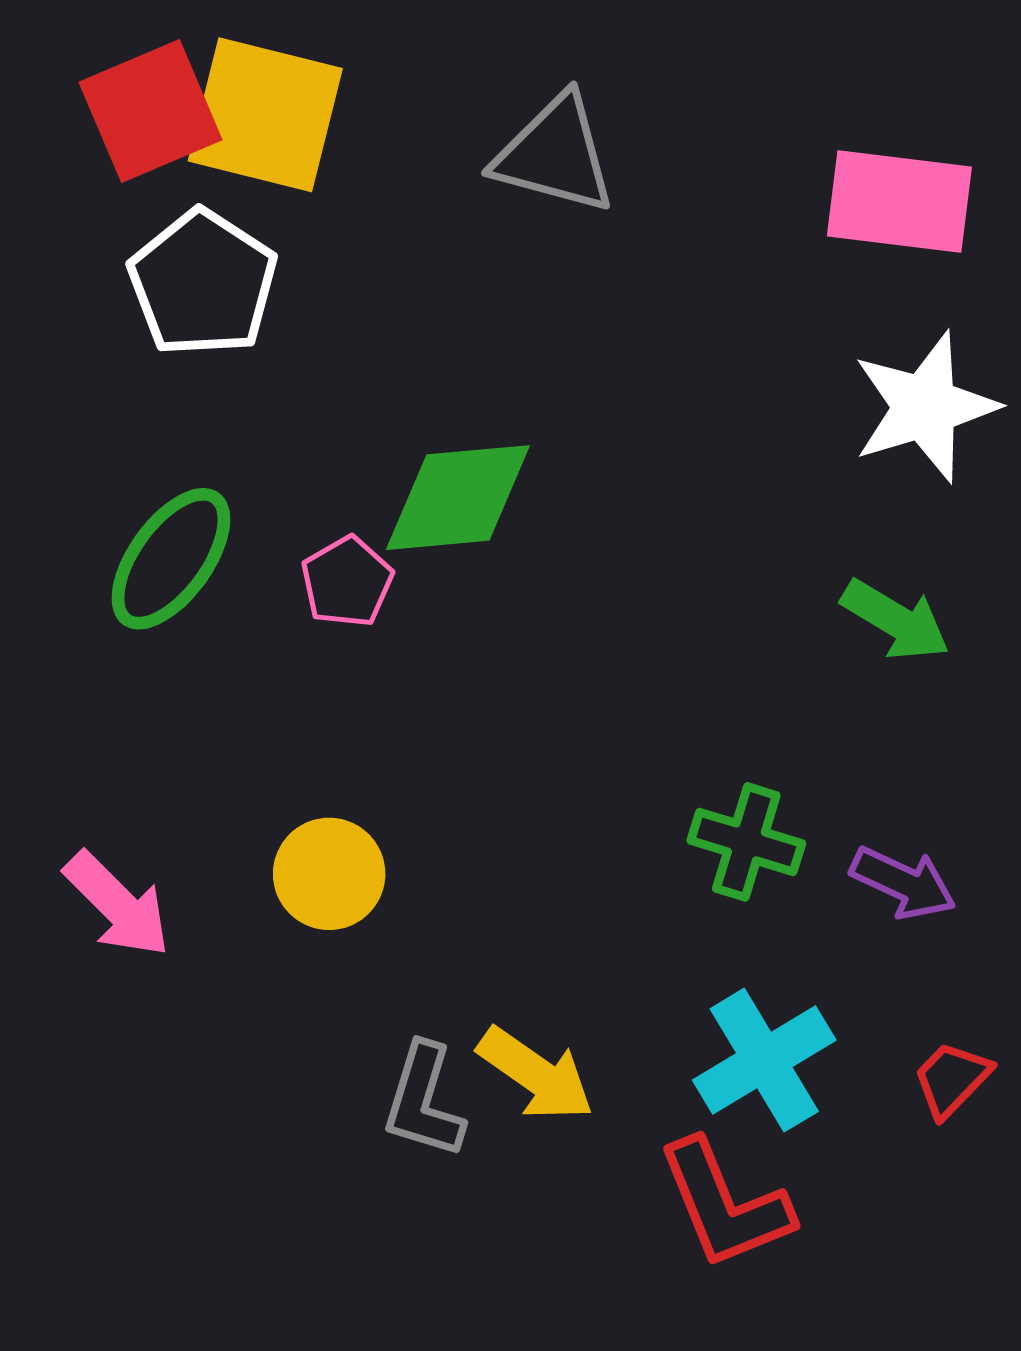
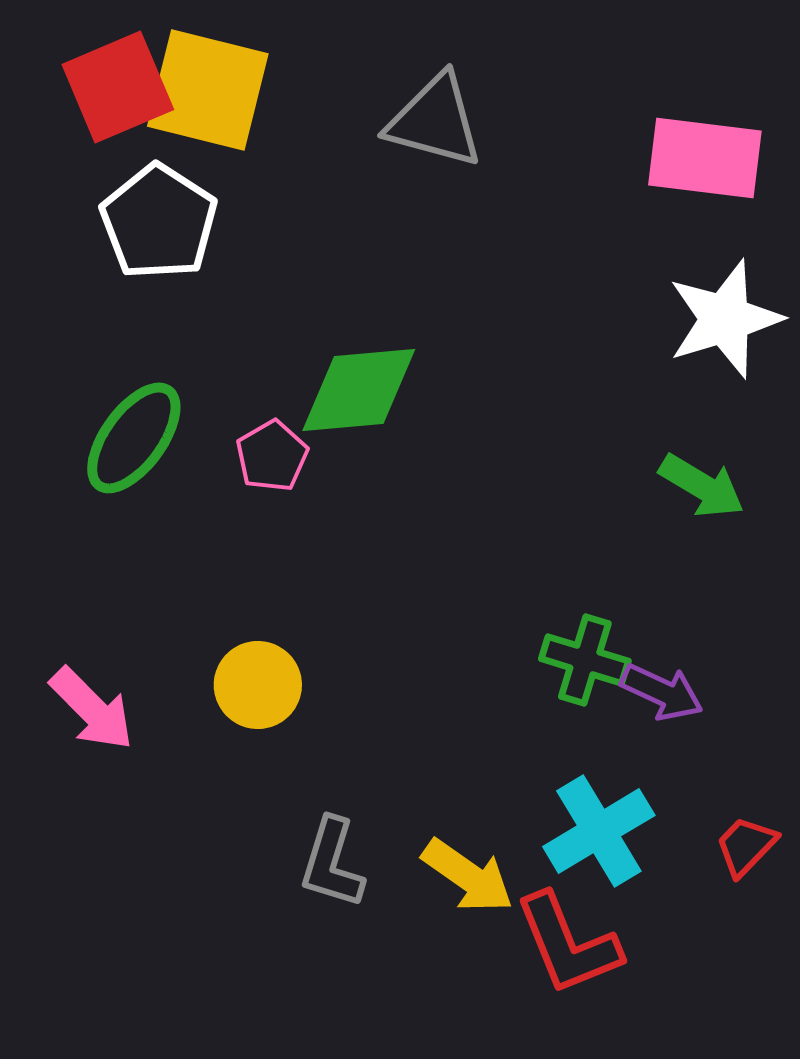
purple arrow: (903, 883) -> (662, 692), moved
yellow arrow: (536, 1074) -> (468, 876), moved

